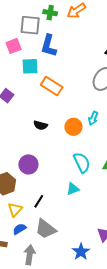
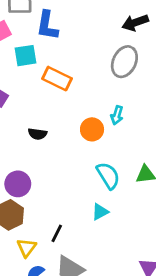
black semicircle: (41, 125) -> (37, 134), moved
purple circle: (28, 164) -> (18, 184), moved

